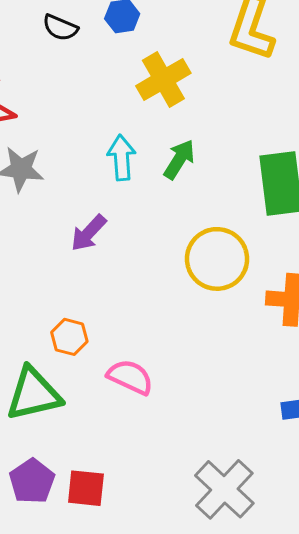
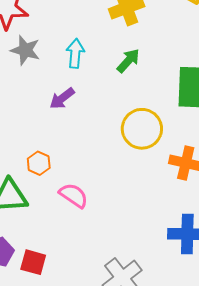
cyan arrow: (122, 158) -> (75, 53), moved

